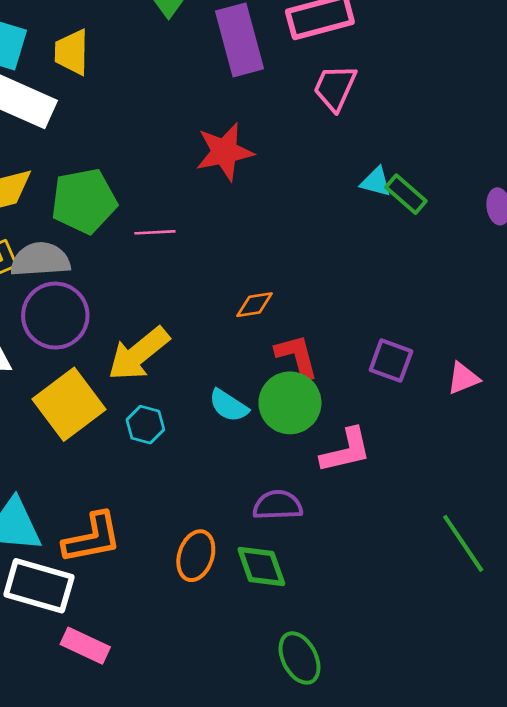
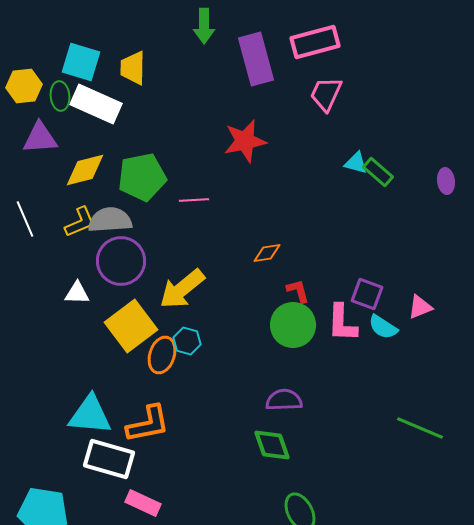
red L-shape: (297, 356) -> (298, 291), size x0.7
cyan semicircle: (229, 406) -> (383, 327), moved
pink L-shape: (346, 451) -> (342, 323), moved, turned 105
green line: (463, 543) -> (420, 428), turned -33
orange ellipse: (196, 556) -> (162, 355), moved

